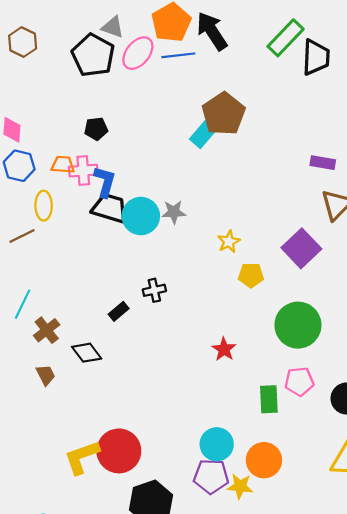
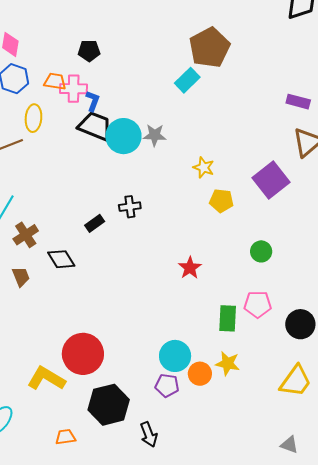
cyan rectangle: (203, 135) -> (187, 80), moved
blue L-shape: (105, 182) -> (93, 101), size x0.7
yellow star: (229, 242) -> (204, 167), turned -30
green circle: (298, 325) -> (261, 251), size x0.5
yellow L-shape: (82, 457) -> (46, 378), moved, turned 45
orange circle: (264, 460) -> (200, 374), moved, size x0.7
purple pentagon: (211, 476) -> (167, 386), size x0.7
yellow star: (240, 486) -> (228, 363), moved

